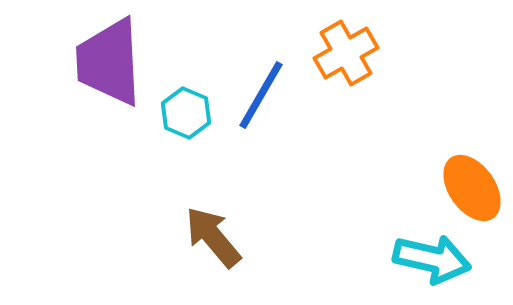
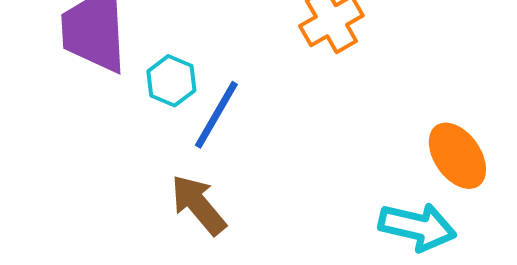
blue line: (261, 95) -> (216, 115), moved

